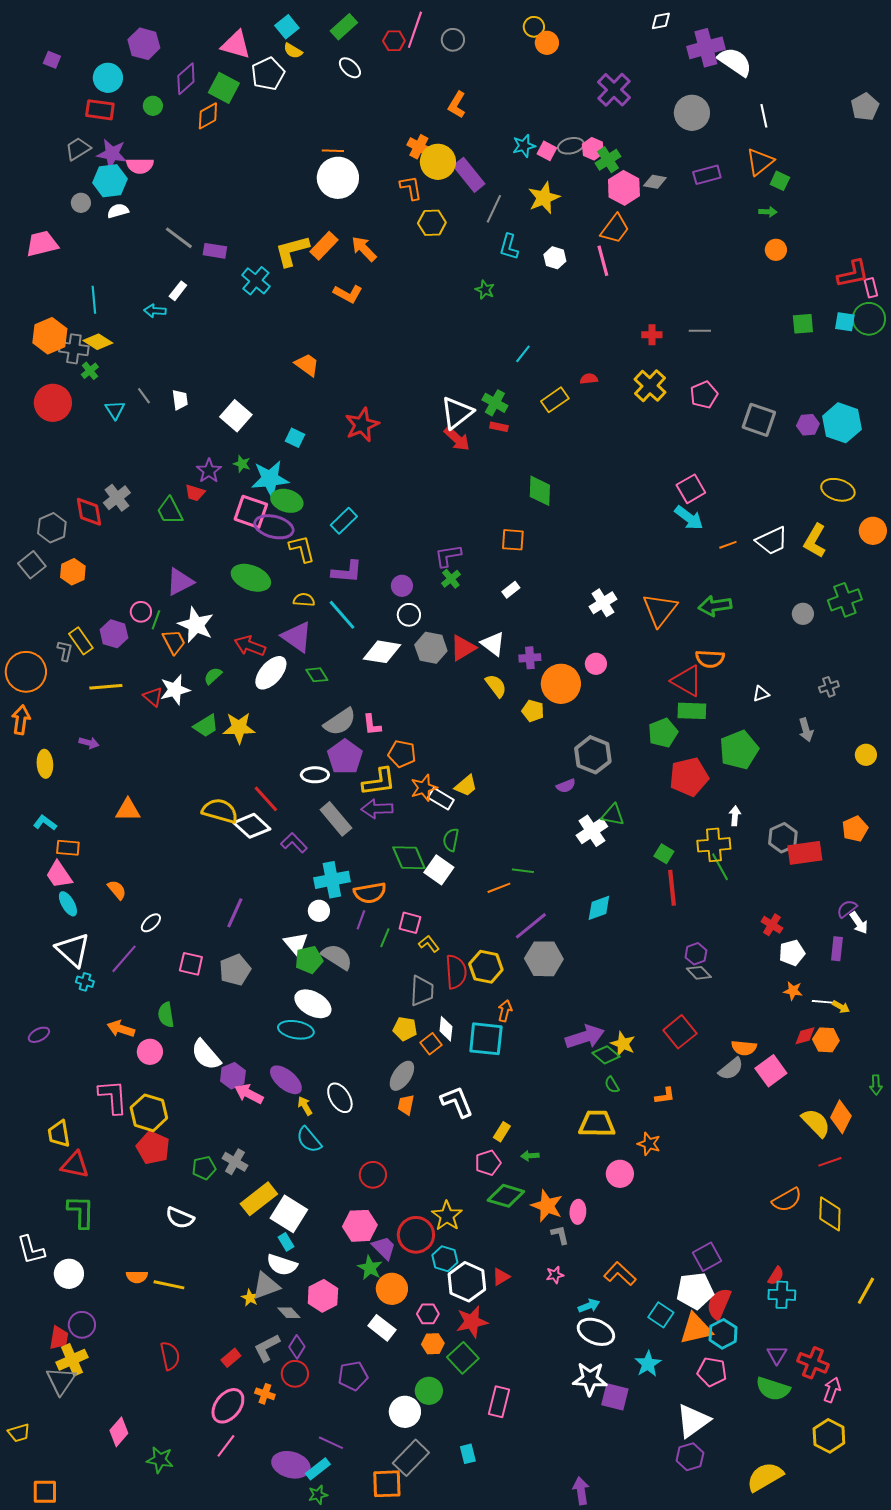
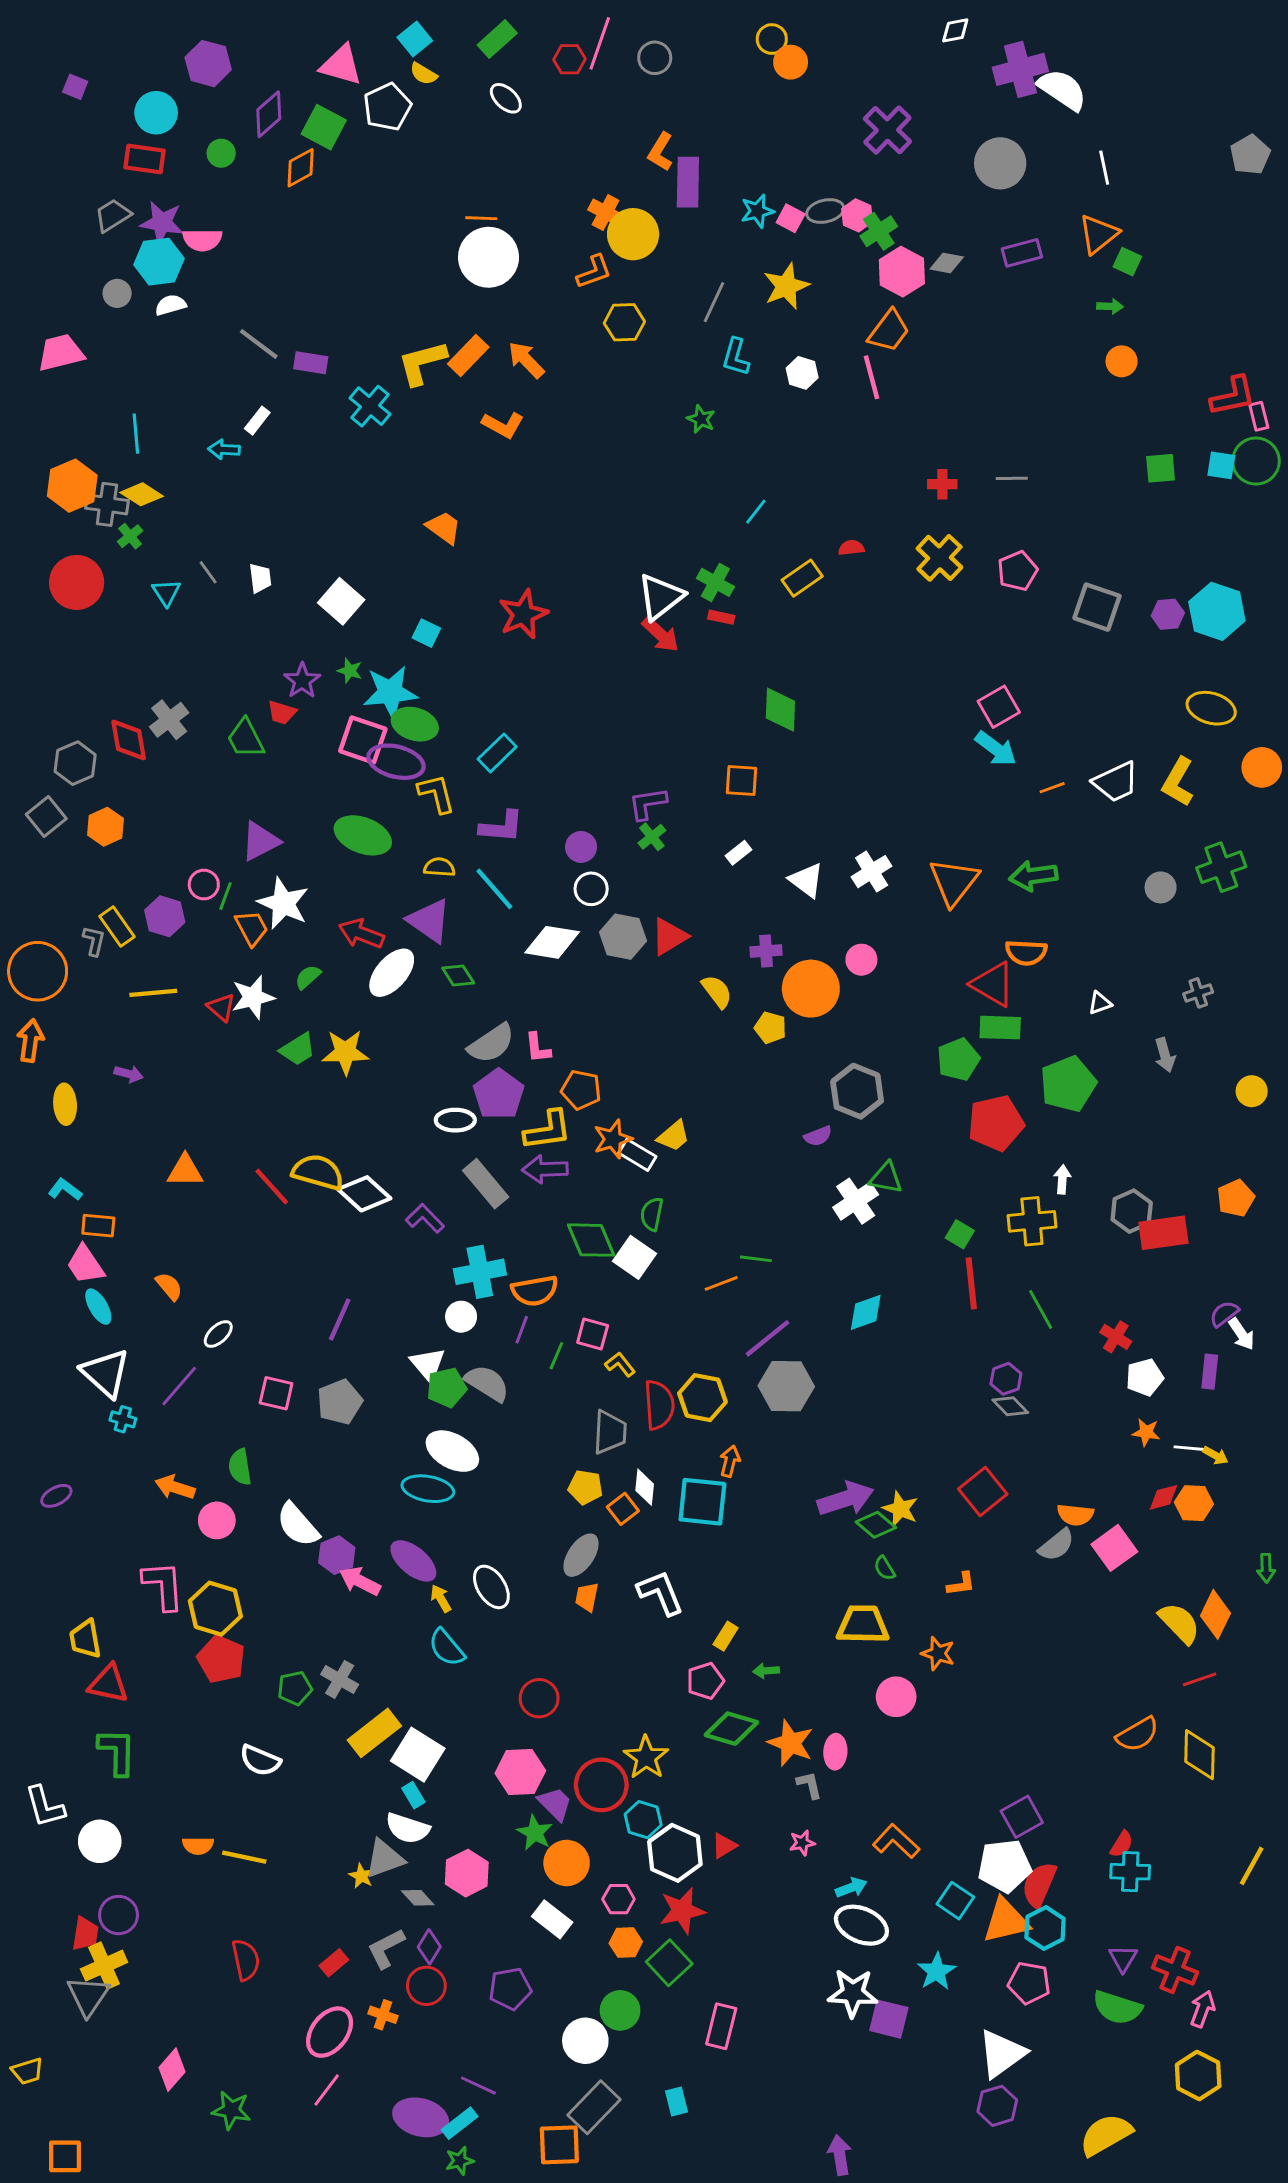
purple rectangle: (469, 175) -> (688, 182), moved, turned 40
orange L-shape: (411, 188) -> (594, 272), turned 80
white triangle: (493, 644) -> (806, 880), moved
red line: (266, 799) -> (272, 1187), moved
green line: (720, 867) -> (1041, 1309), moved

